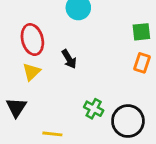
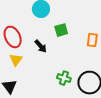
green square: (141, 32) -> (61, 30), moved

